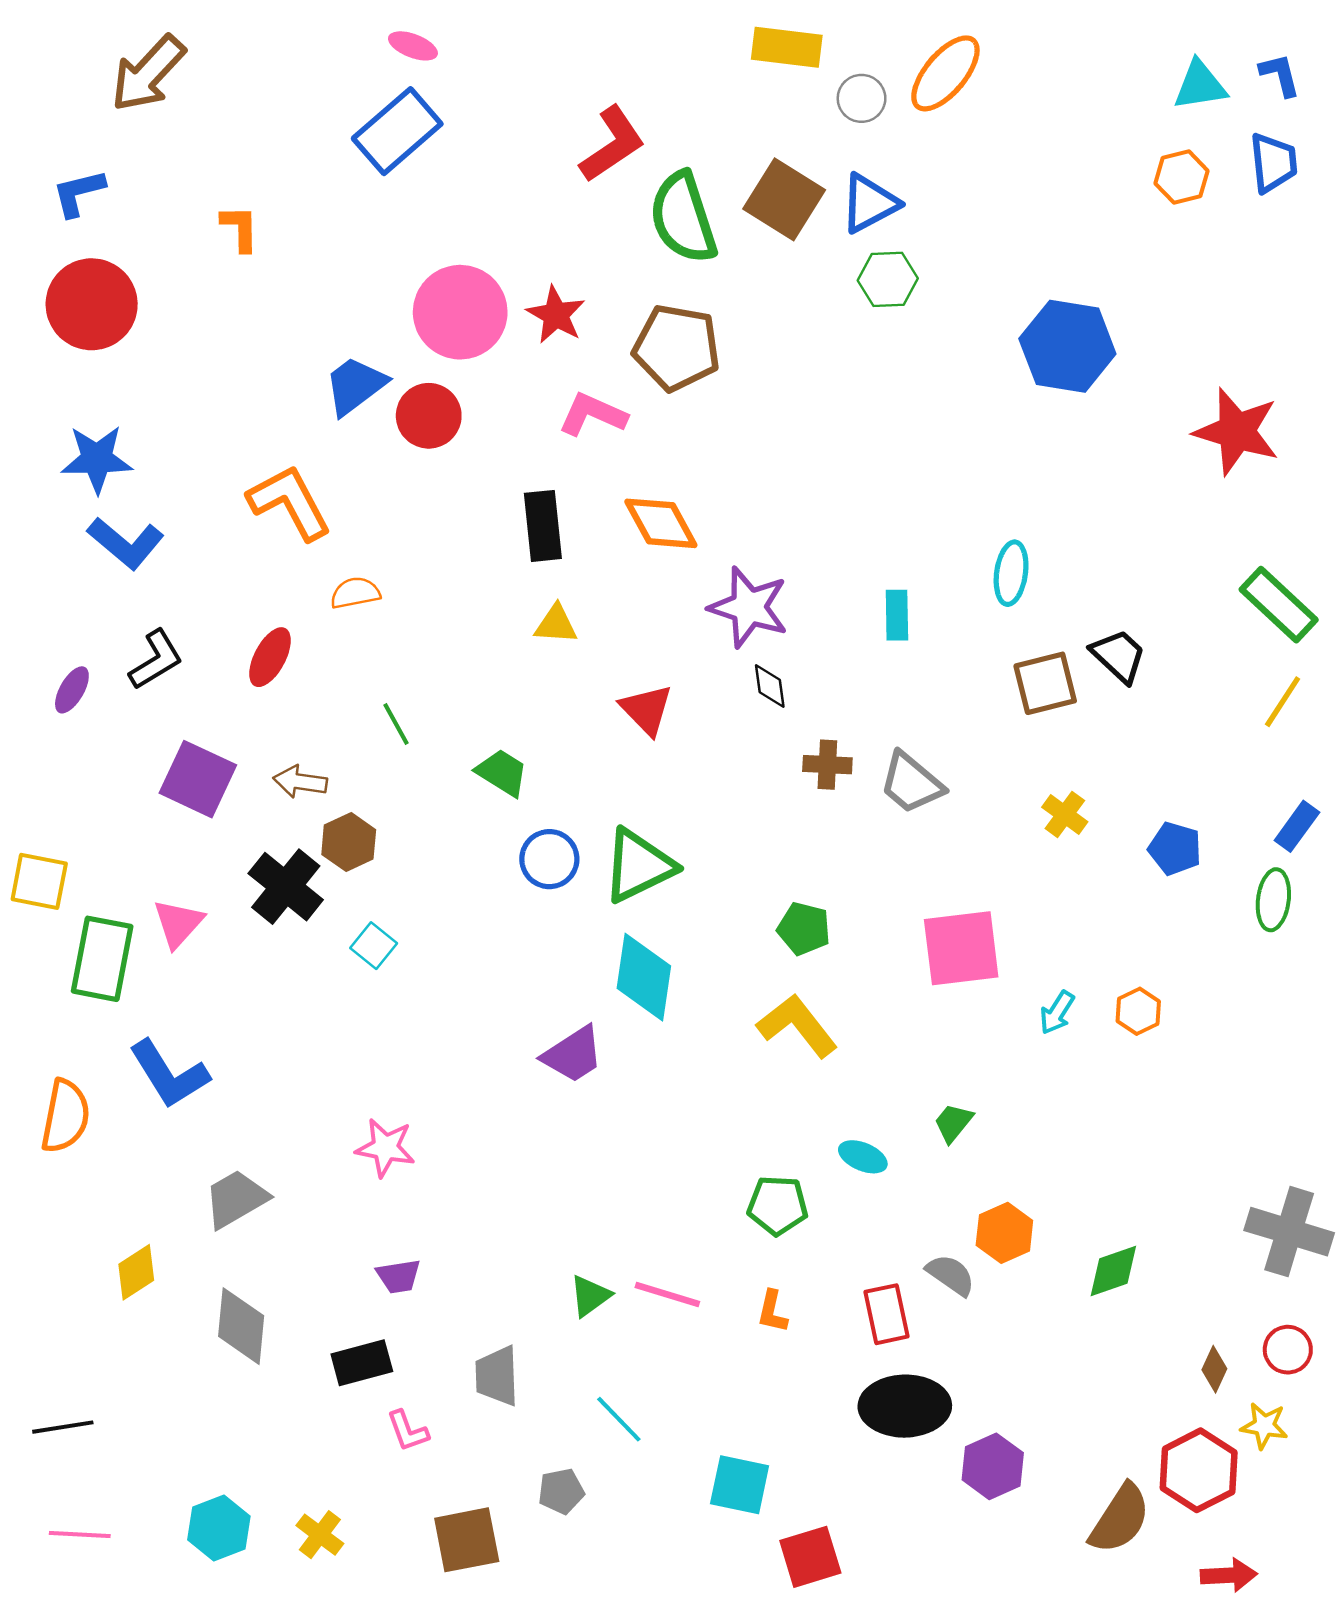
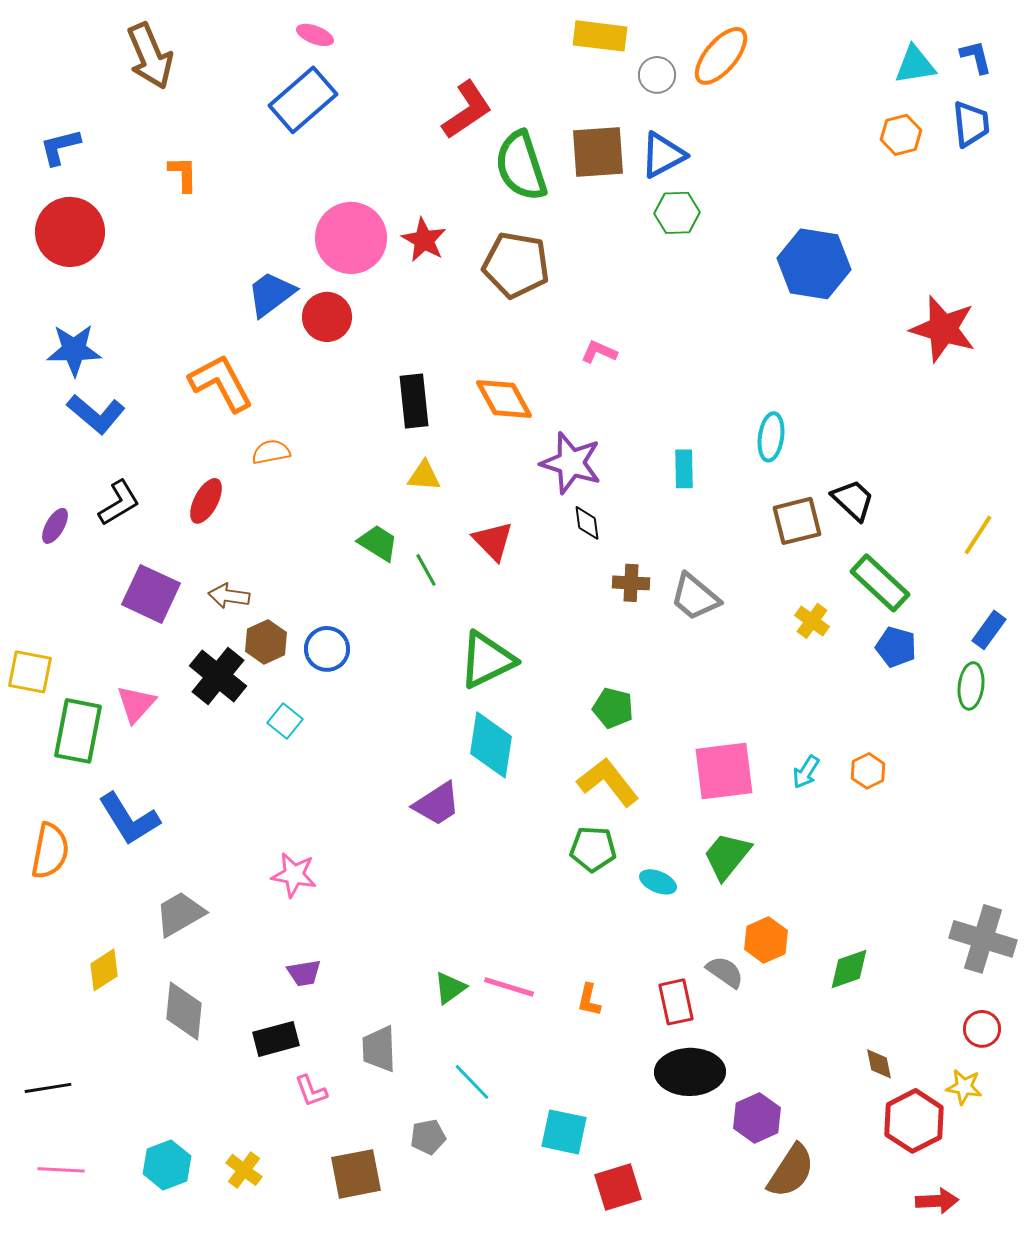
brown arrow: (148, 73) -> (150, 56), moved, turned -66
brown square: (784, 199) -> (598, 152), turned -36
pink L-shape: (593, 414) -> (599, 352), moved, size x0.7
green rectangle: (1279, 605) -> (880, 583), moved
green line: (396, 724) -> (426, 570), moved
green trapezoid: (502, 773) -> (378, 543), moved
blue circle: (549, 859) -> (327, 649), moved
pink square: (961, 948) -> (724, 771), moved
green trapezoid: (953, 1123) -> (727, 856), size x1.6
green pentagon: (778, 1205) -> (593, 849), moved
brown diamond: (1214, 1369) -> (879, 1064), moved, turned -36
brown semicircle: (1120, 1519) -> (791, 1171), moved

